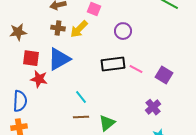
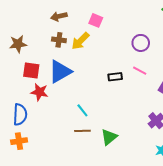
purple circle: (123, 31) -> (141, 43), moved
black rectangle: (113, 64) -> (115, 77), size x0.6
pink line: (136, 69) -> (140, 71), moved

